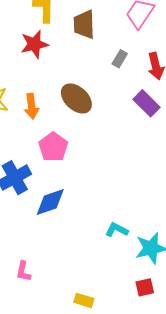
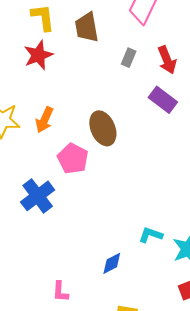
brown ellipse: (76, 99) -> (103, 128), moved, turned 32
orange arrow: (32, 106) -> (44, 120), turned 40
blue diamond: (50, 202) -> (112, 263), moved, size x0.7

